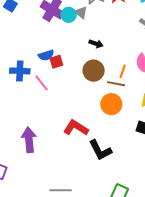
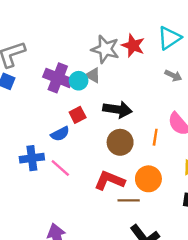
black arrow: (96, 44) -> (118, 110), size x1.6
red square: (56, 62) -> (78, 115), moved
brown line: (116, 84) -> (129, 200), moved
red L-shape: (76, 128) -> (110, 180), moved

